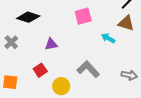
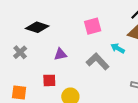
gray L-shape: (88, 69) -> (98, 61), moved
red square: (40, 70) -> (49, 80), turned 32

